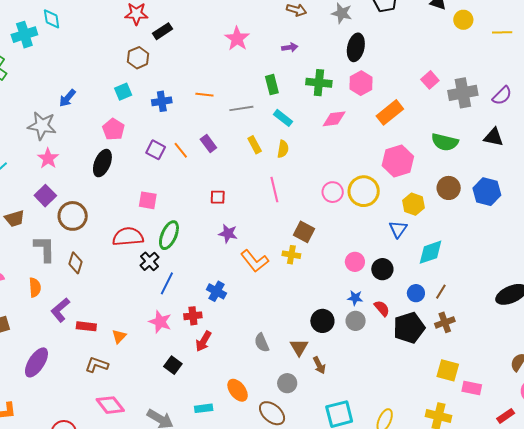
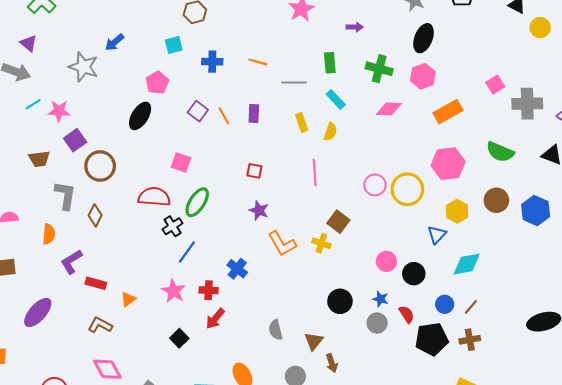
purple rectangle: (208, 144) -> (254, 113), turned 30
pink star: (48, 158) -> (59, 111), moved, turned 30
black circle: (322, 321) -> (340, 301), moved

